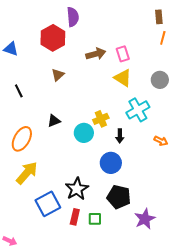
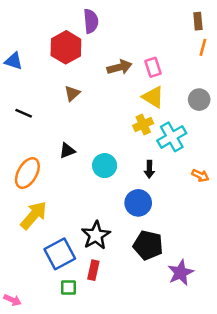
black line: (19, 91) -> (24, 113), turned -40
yellow cross: (101, 119) -> (143, 124), moved
green square: (95, 219) -> (68, 288), moved

